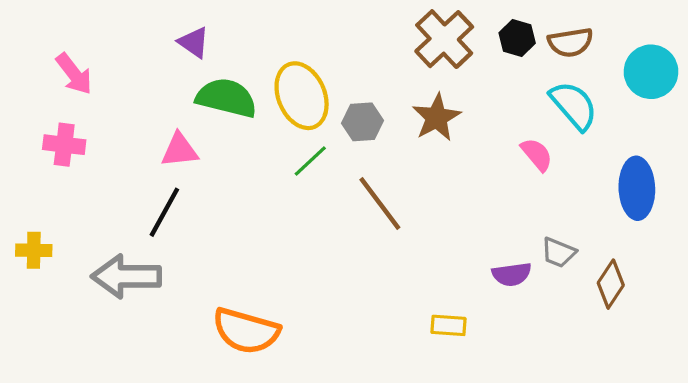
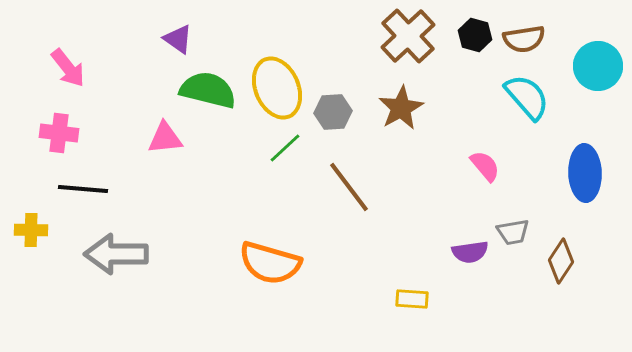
pink semicircle: (537, 154) -> (485, 166), moved
black line: (164, 212) -> (83, 189), moved, turned 66
gray trapezoid: (558, 252) -> (513, 232), turned -32
orange semicircle: (246, 331) -> (270, 263), moved

